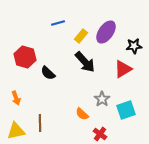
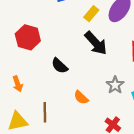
black semicircle: (48, 73) -> (60, 66), moved
orange semicircle: (82, 114) -> (81, 97), moved

